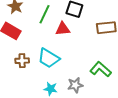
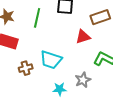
red triangle: (63, 29) -> (83, 37), moved

